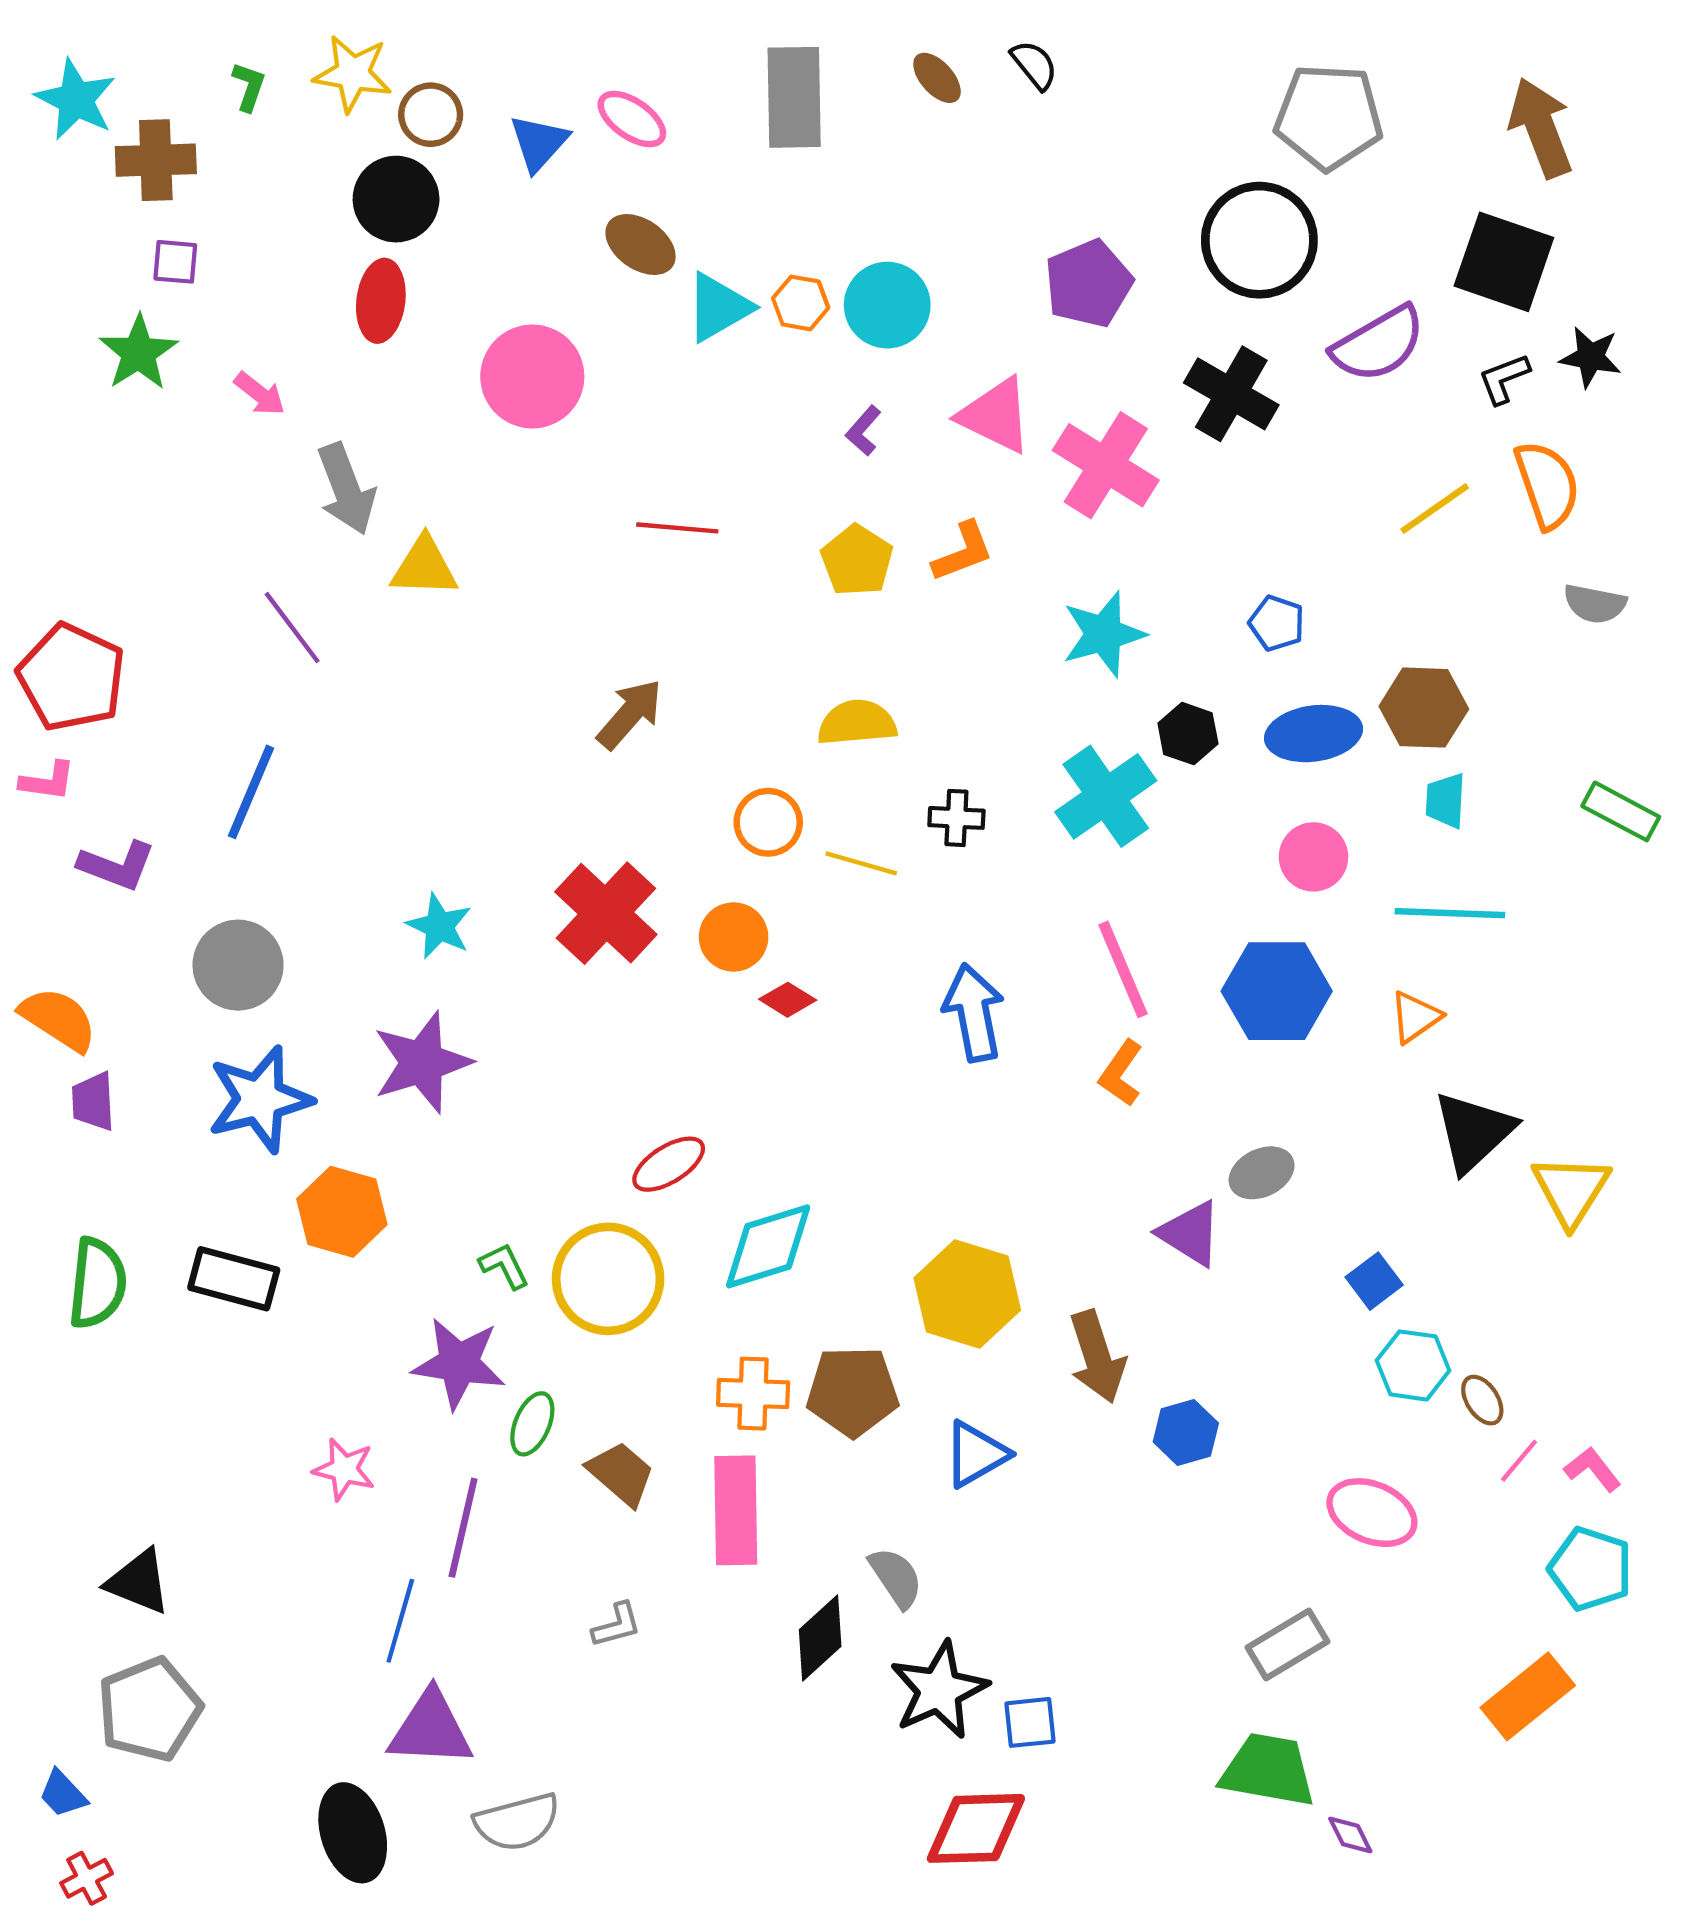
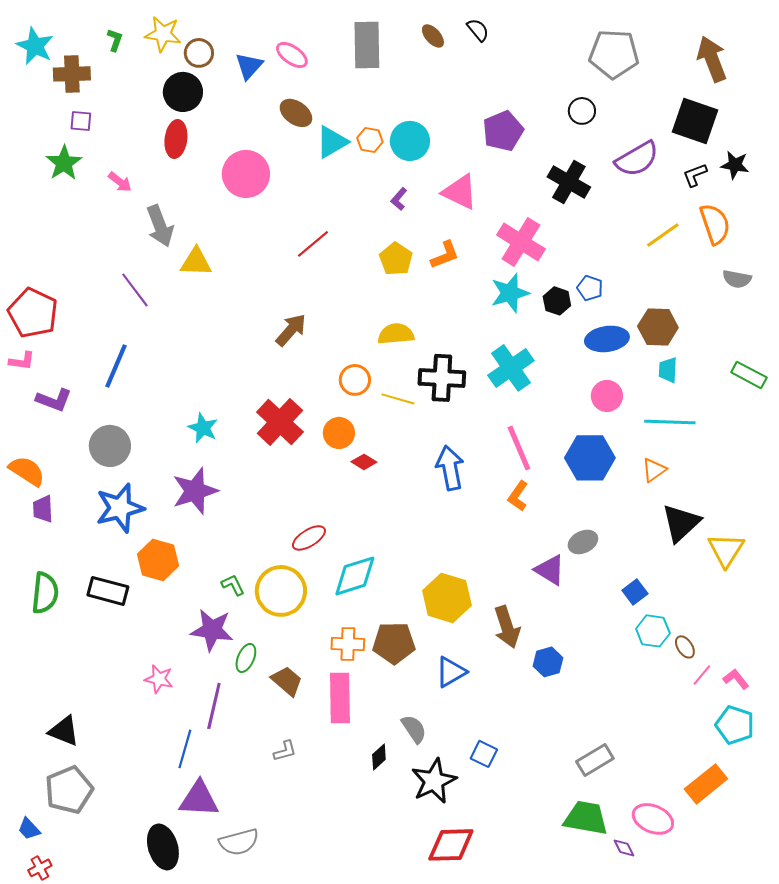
black circle: (1259, 240) -> (582, 111), size x0.5
pink cross: (1106, 465) -> (521, 242), moved
red line: (677, 528) -> (313, 244), turned -45
black hexagon: (1188, 734) -> (557, 301), moved
black cross: (956, 818) -> (442, 378), size x1.8
pink ellipse: (1372, 1513) -> (653, 819), moved
black diamond: (820, 1638) -> (379, 757), size x0.7
blue square: (1030, 1722) -> (484, 754), moved, turned 32

